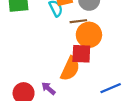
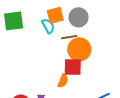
orange semicircle: (70, 69) -> (63, 81), size x0.6

